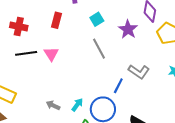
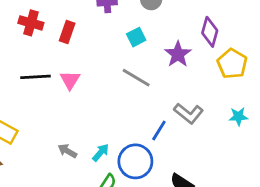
red rectangle: (57, 20) -> (67, 32), moved
red cross: (19, 27) -> (31, 23), moved
gray line: (99, 49) -> (136, 78), turned -35

